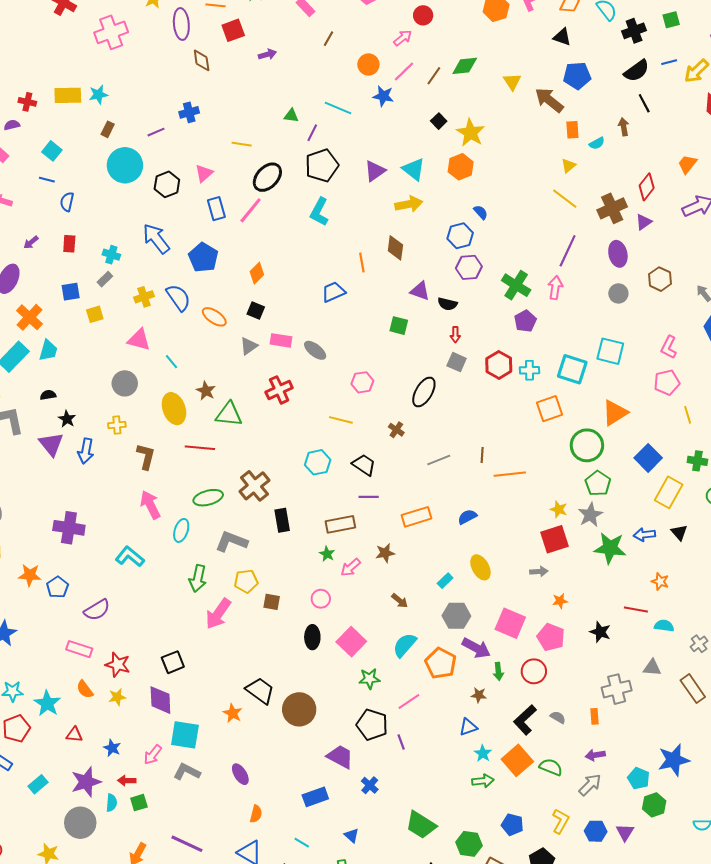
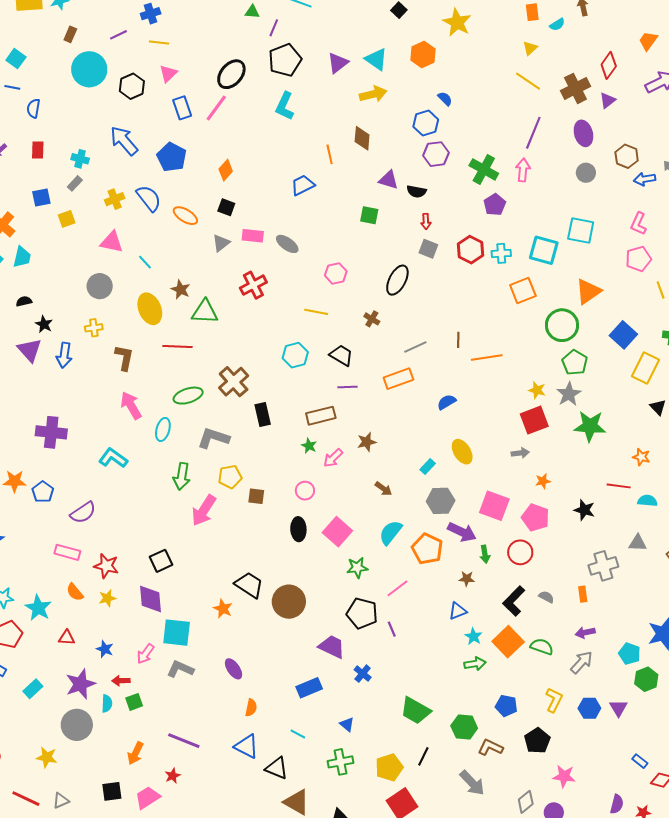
yellow star: (471, 133) -> (457, 22), moved
yellow line: (242, 144) -> (159, 43), moved
orange rectangle: (417, 517) -> (398, 379), moved
blue arrow: (644, 535) -> (645, 179), moved

